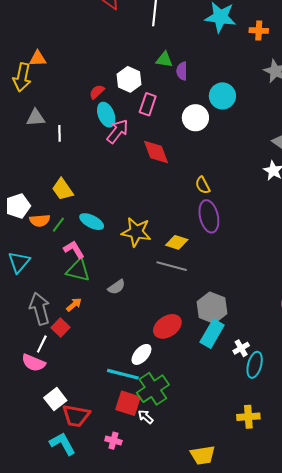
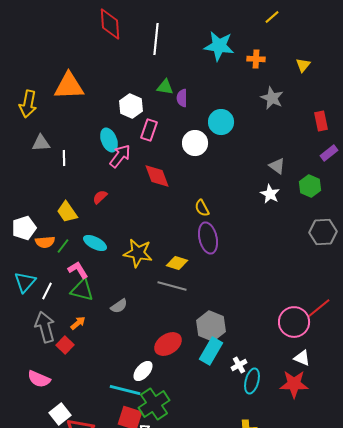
orange triangle: (38, 59) -> (69, 86), moved, size x1.8
red semicircle: (97, 92) -> (100, 197), moved
white line: (42, 344) -> (47, 291), moved

